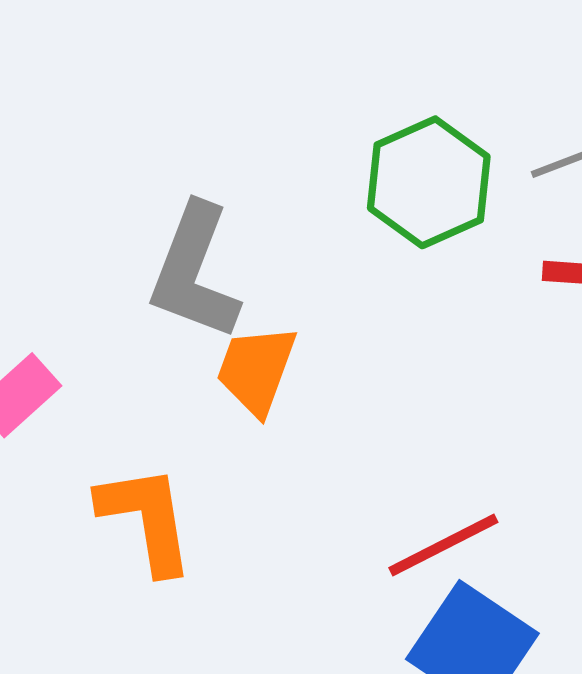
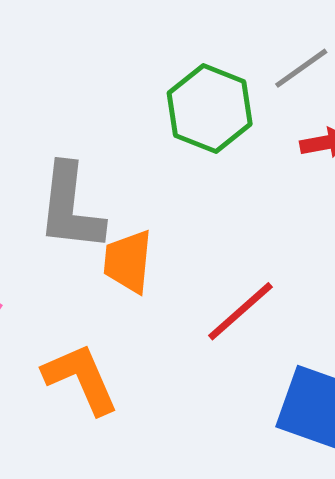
red line: (443, 545) -> (240, 311), moved

